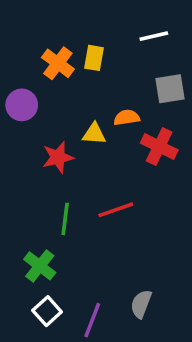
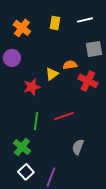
yellow rectangle: (94, 58) -> (55, 23), moved
orange cross: (58, 63) -> (22, 28), moved
yellow triangle: (94, 134) -> (52, 74), turned -40
gray semicircle: (141, 304) -> (78, 147), moved

